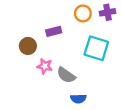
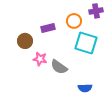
orange circle: (83, 13) -> (74, 21), moved
blue semicircle: (78, 99) -> (85, 88), moved

